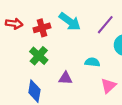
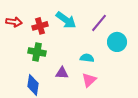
green cross: (39, 56) -> (37, 52), turned -30
pink triangle: (108, 86) -> (89, 80), moved

